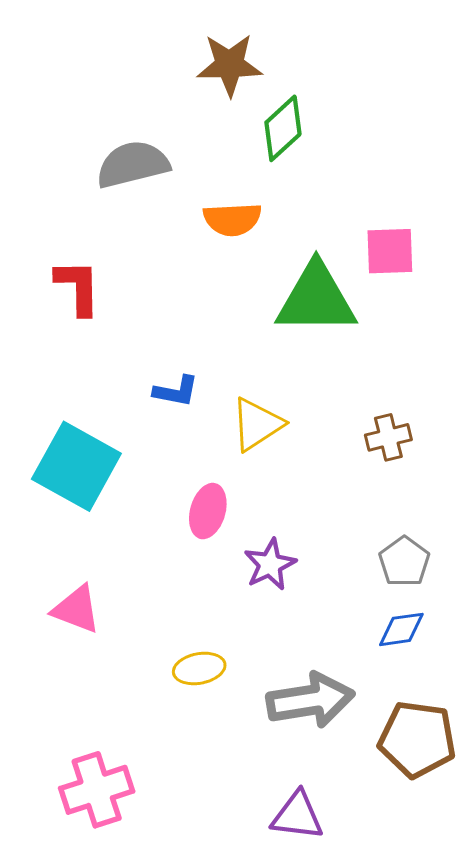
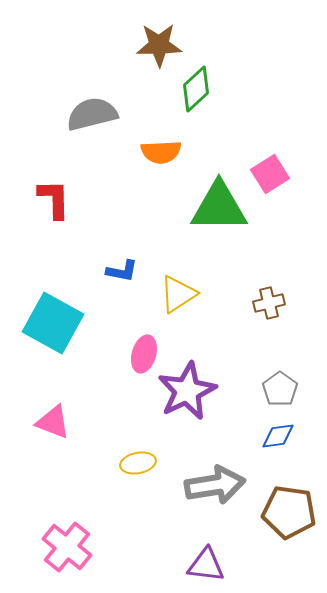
pink square: (390, 251) -> (270, 174), turned -30
purple star: (270, 564) -> (187, 391), size x1.6
pink cross: (97, 790) -> (67, 547), turned -33

